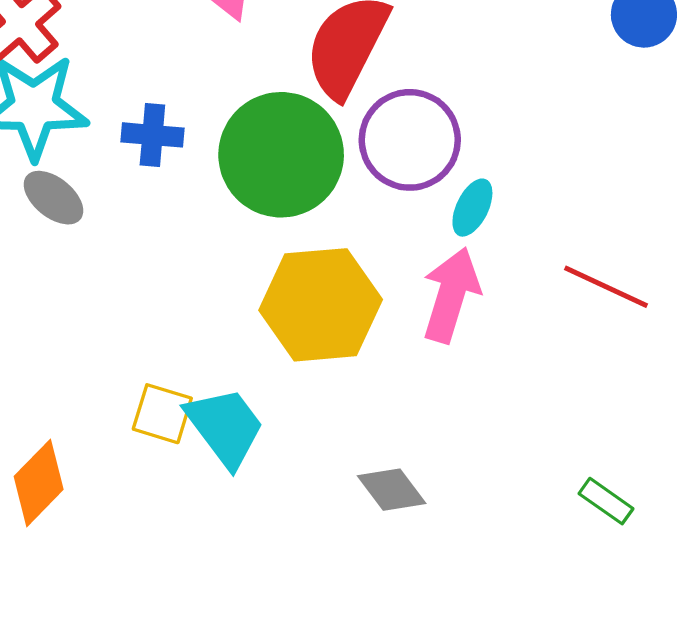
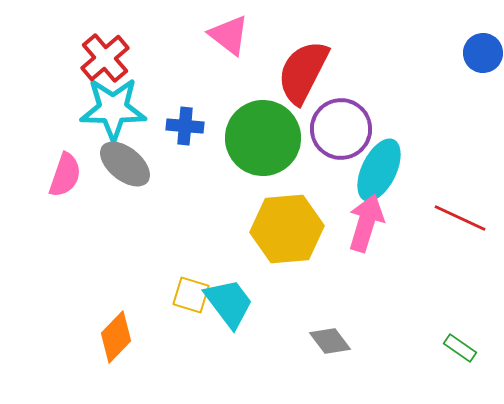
gray ellipse: (53, 198) -> (125, 164), size x1.4
cyan ellipse: (472, 208) -> (379, 170), size x1.8

